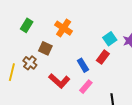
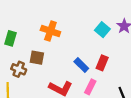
red rectangle: (103, 57) -> (102, 63), moved
brown cross: (30, 63) -> (19, 69), moved

